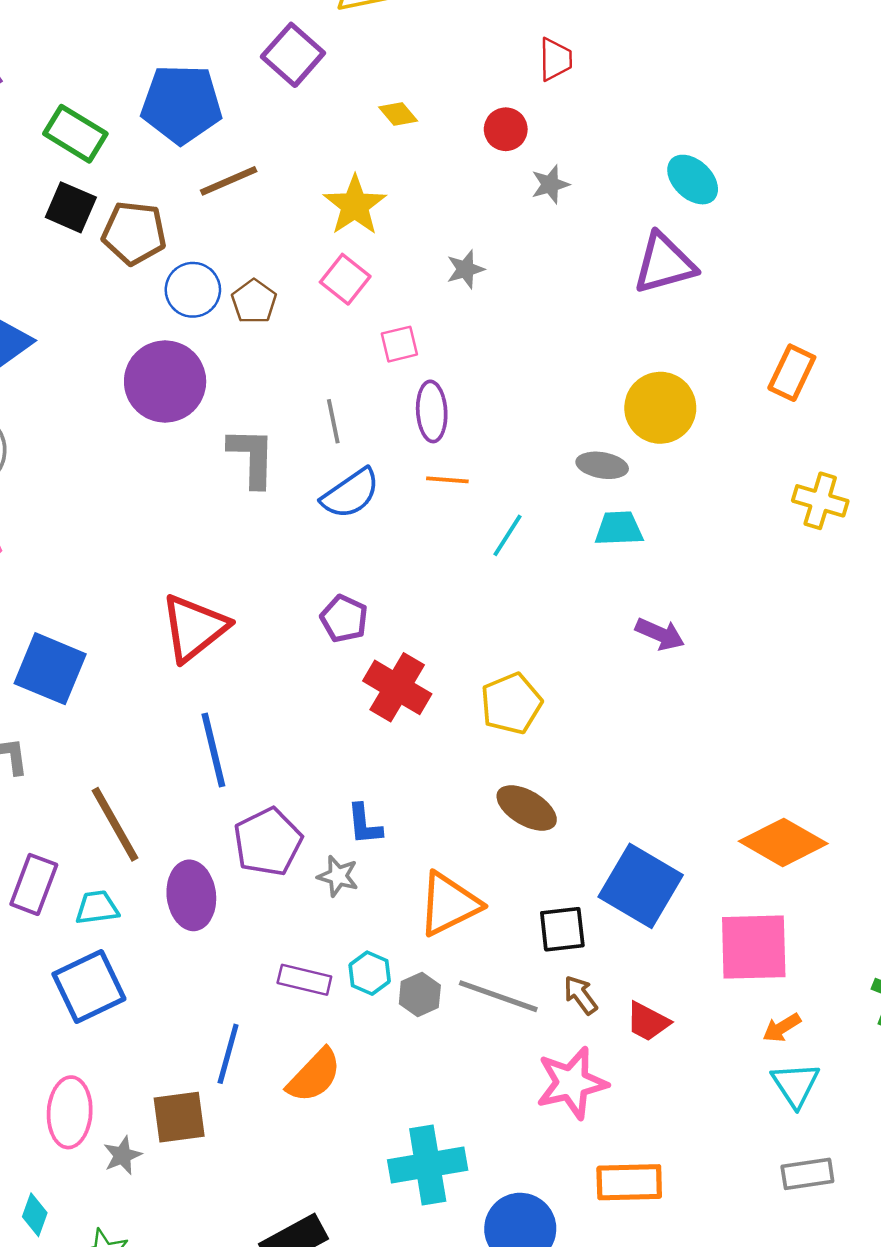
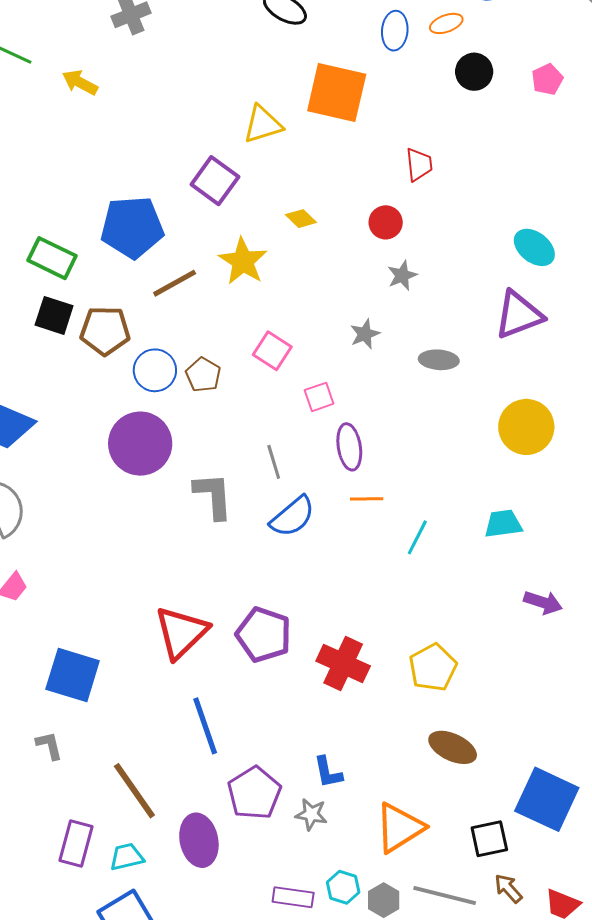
gray star: (550, 184) -> (402, 275), moved
yellow star: (355, 205) -> (243, 261), moved
gray ellipse: (602, 465) -> (439, 360), moved
purple pentagon: (344, 619) -> (264, 635), moved, size x1.5

